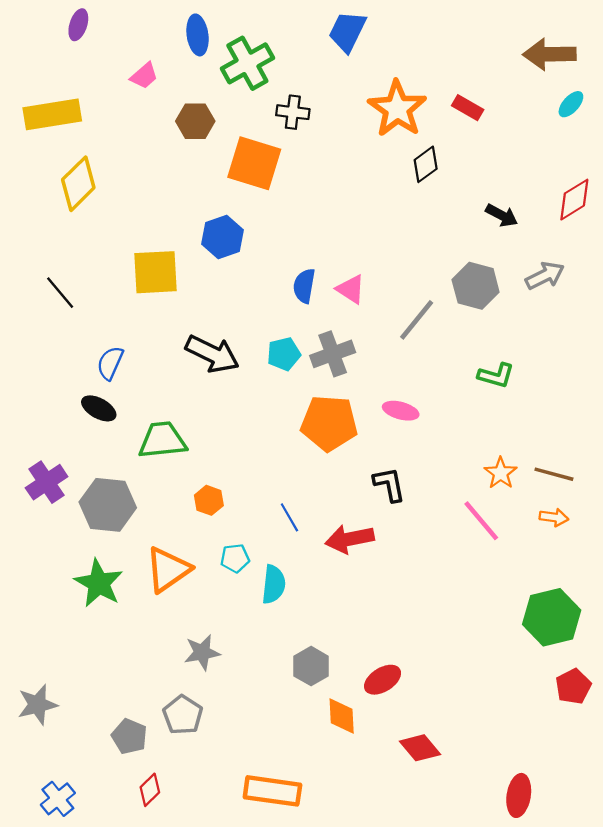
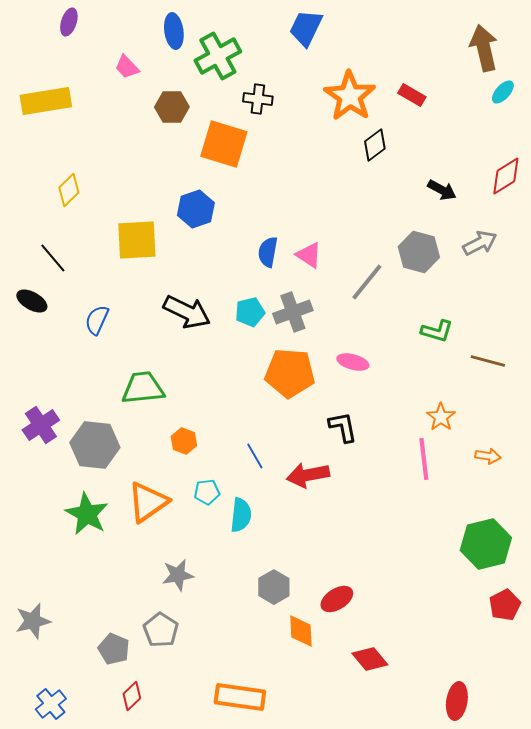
brown arrow: (549, 54) -> (484, 48), turned 78
pink trapezoid: (144, 76) -> (127, 67), turned 88
yellow diamond: (78, 184) -> (69, 190), moved, size x0.7
black ellipse: (99, 408) -> (32, 301), moved
brown line: (554, 474) -> (488, 361), moved
pink line: (481, 521) -> (424, 459), turned 33

